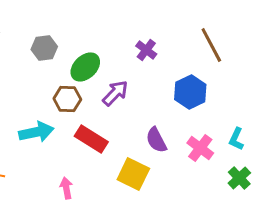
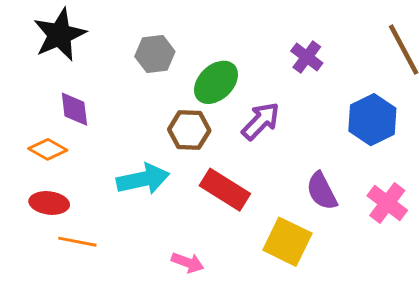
pink arrow: (66, 188) -> (188, 263), turned 120

